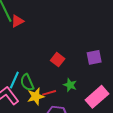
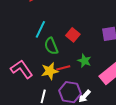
cyan line: (14, 80) -> (40, 29), moved
green semicircle: (27, 82) -> (51, 46), moved

